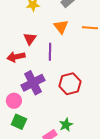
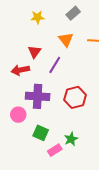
purple line: (50, 52) -> (55, 65), turned 30
purple cross: (33, 83) -> (38, 96), turned 30
green square: (19, 122) -> (41, 133), moved

